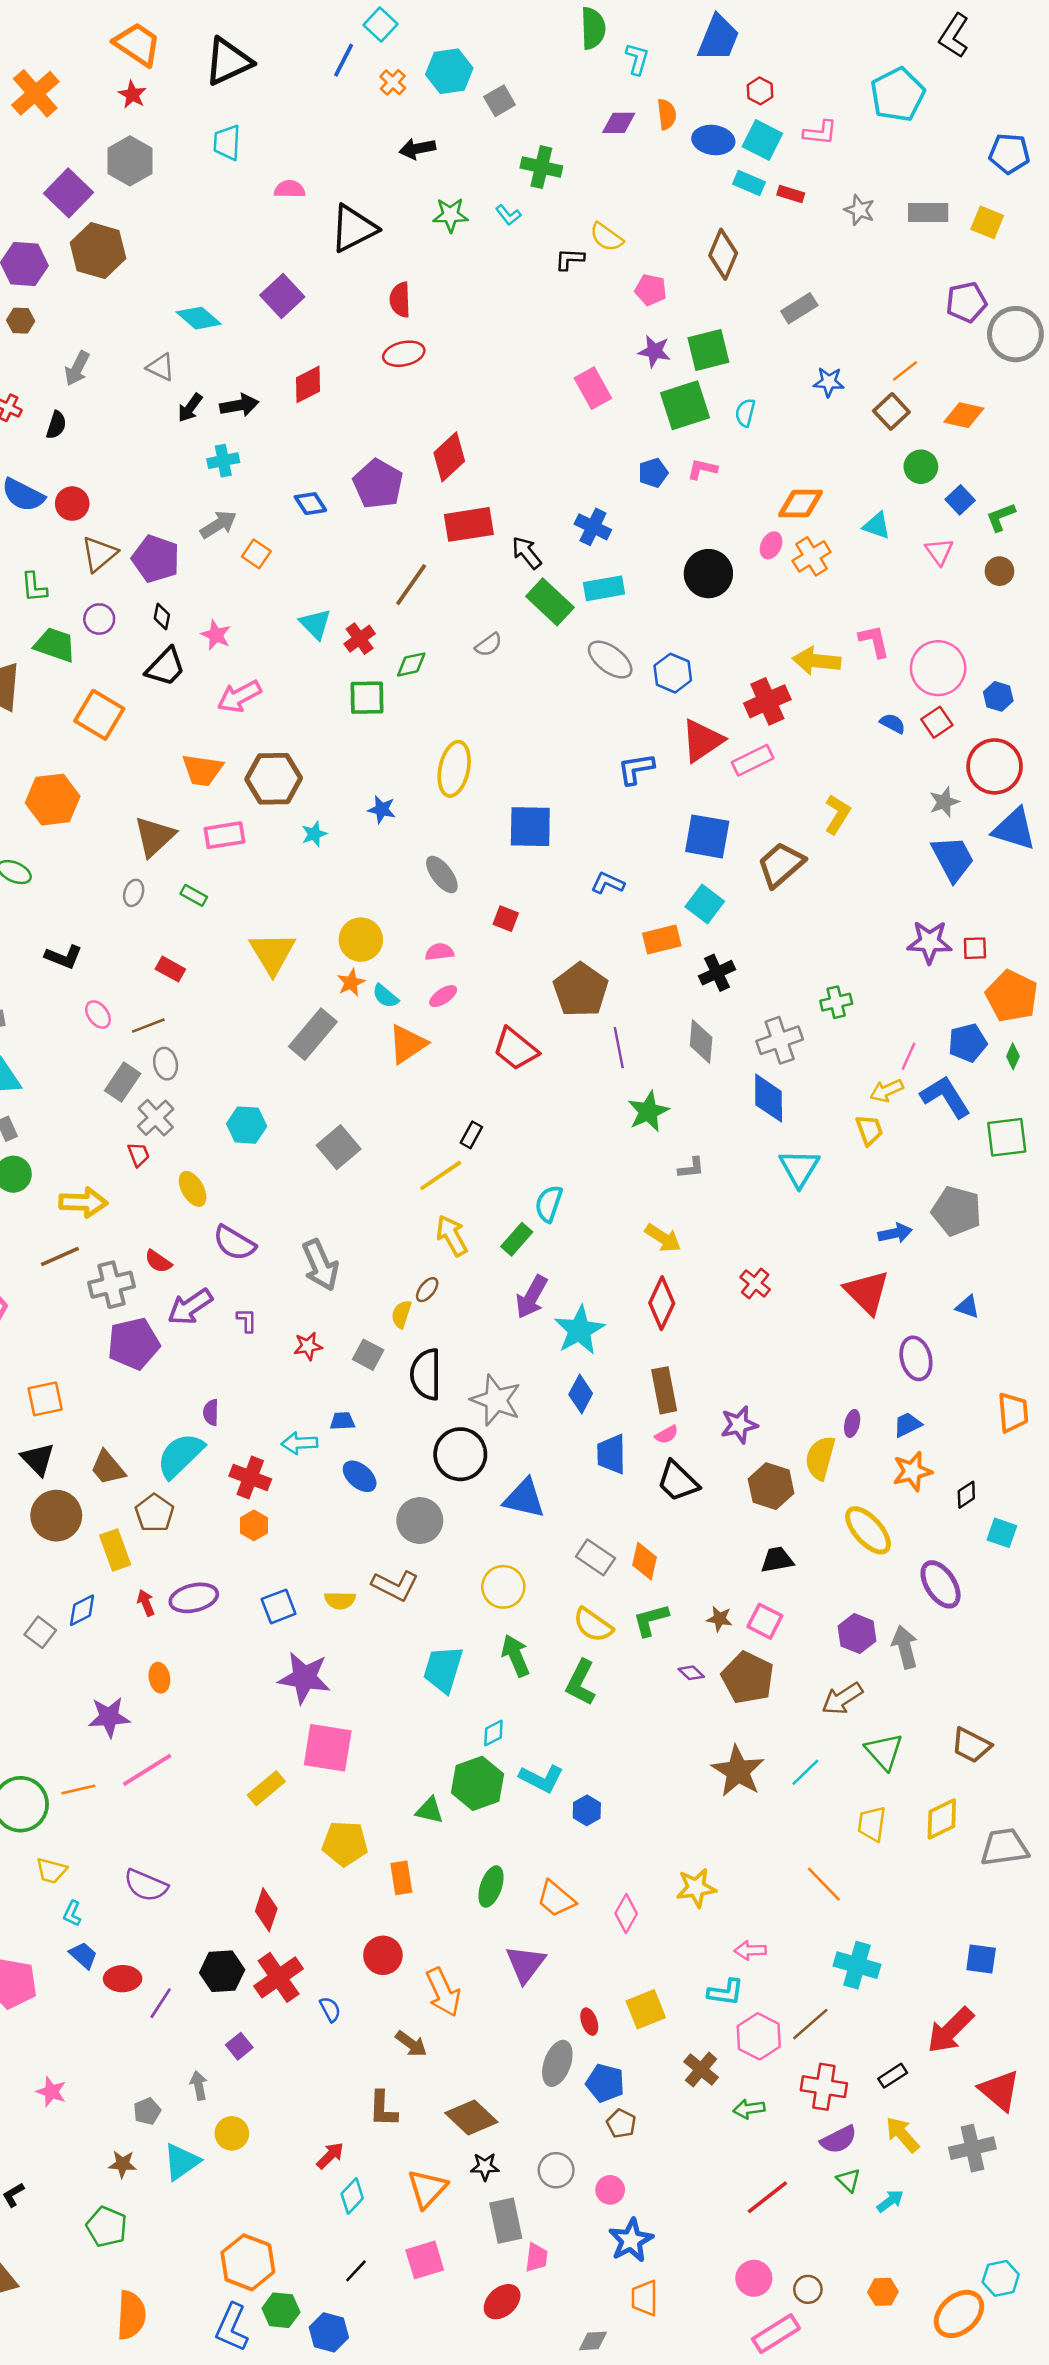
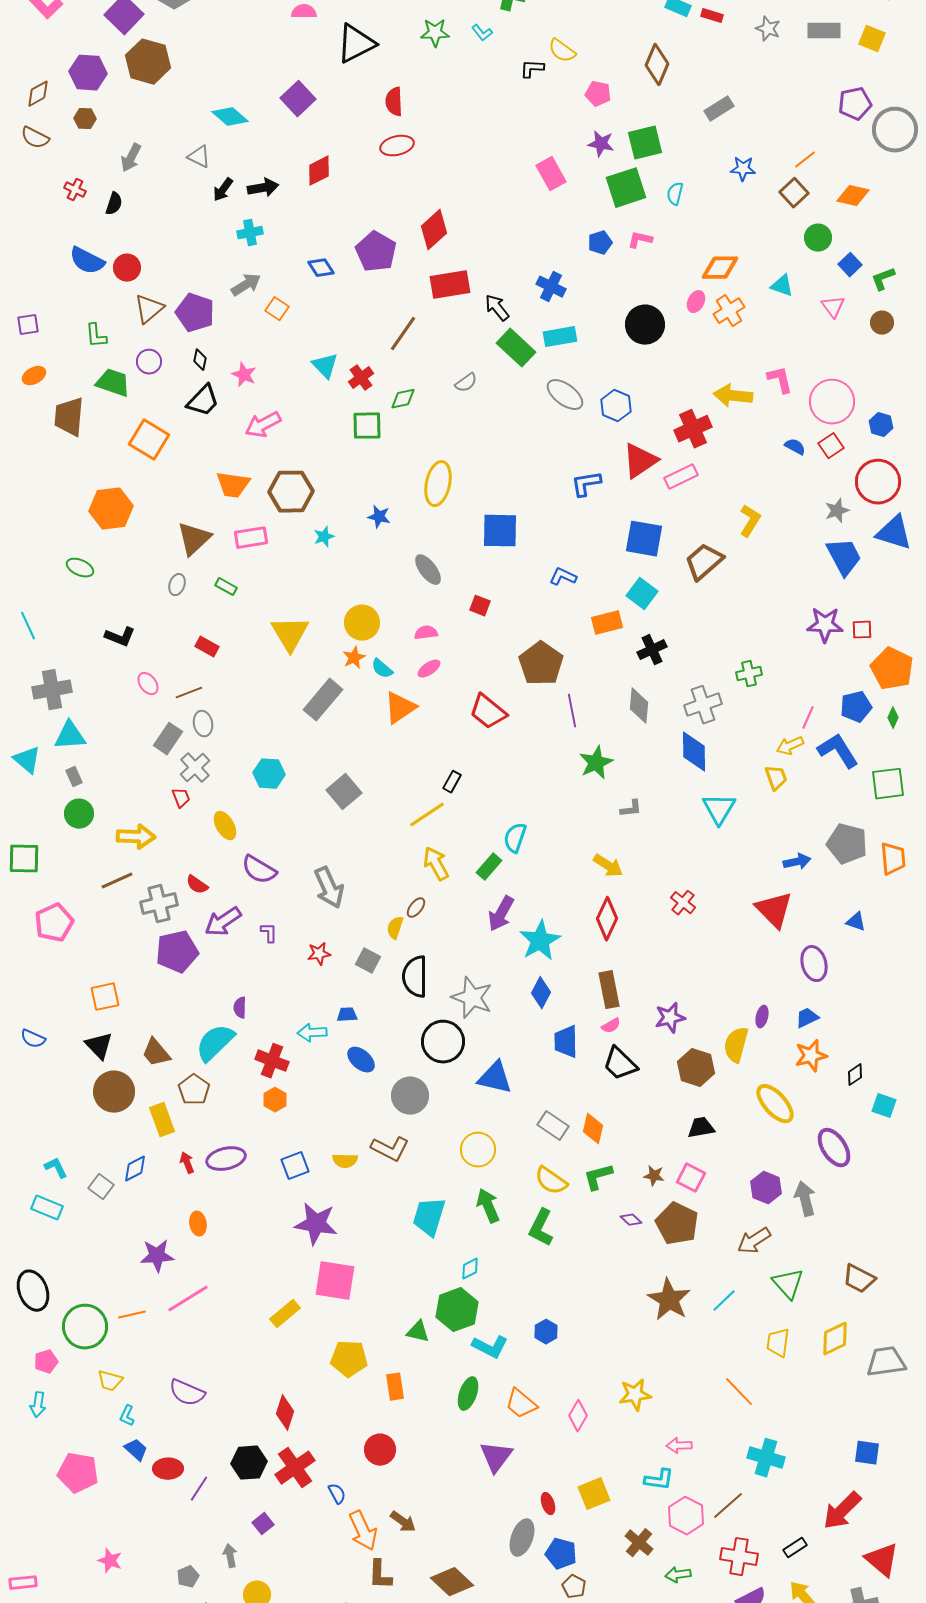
orange trapezoid: (1013, 1412) -> (893, 859), moved
cyan L-shape: (541, 1778) -> (490, 1347), moved
orange arrow: (443, 1992) -> (363, 1531), moved

